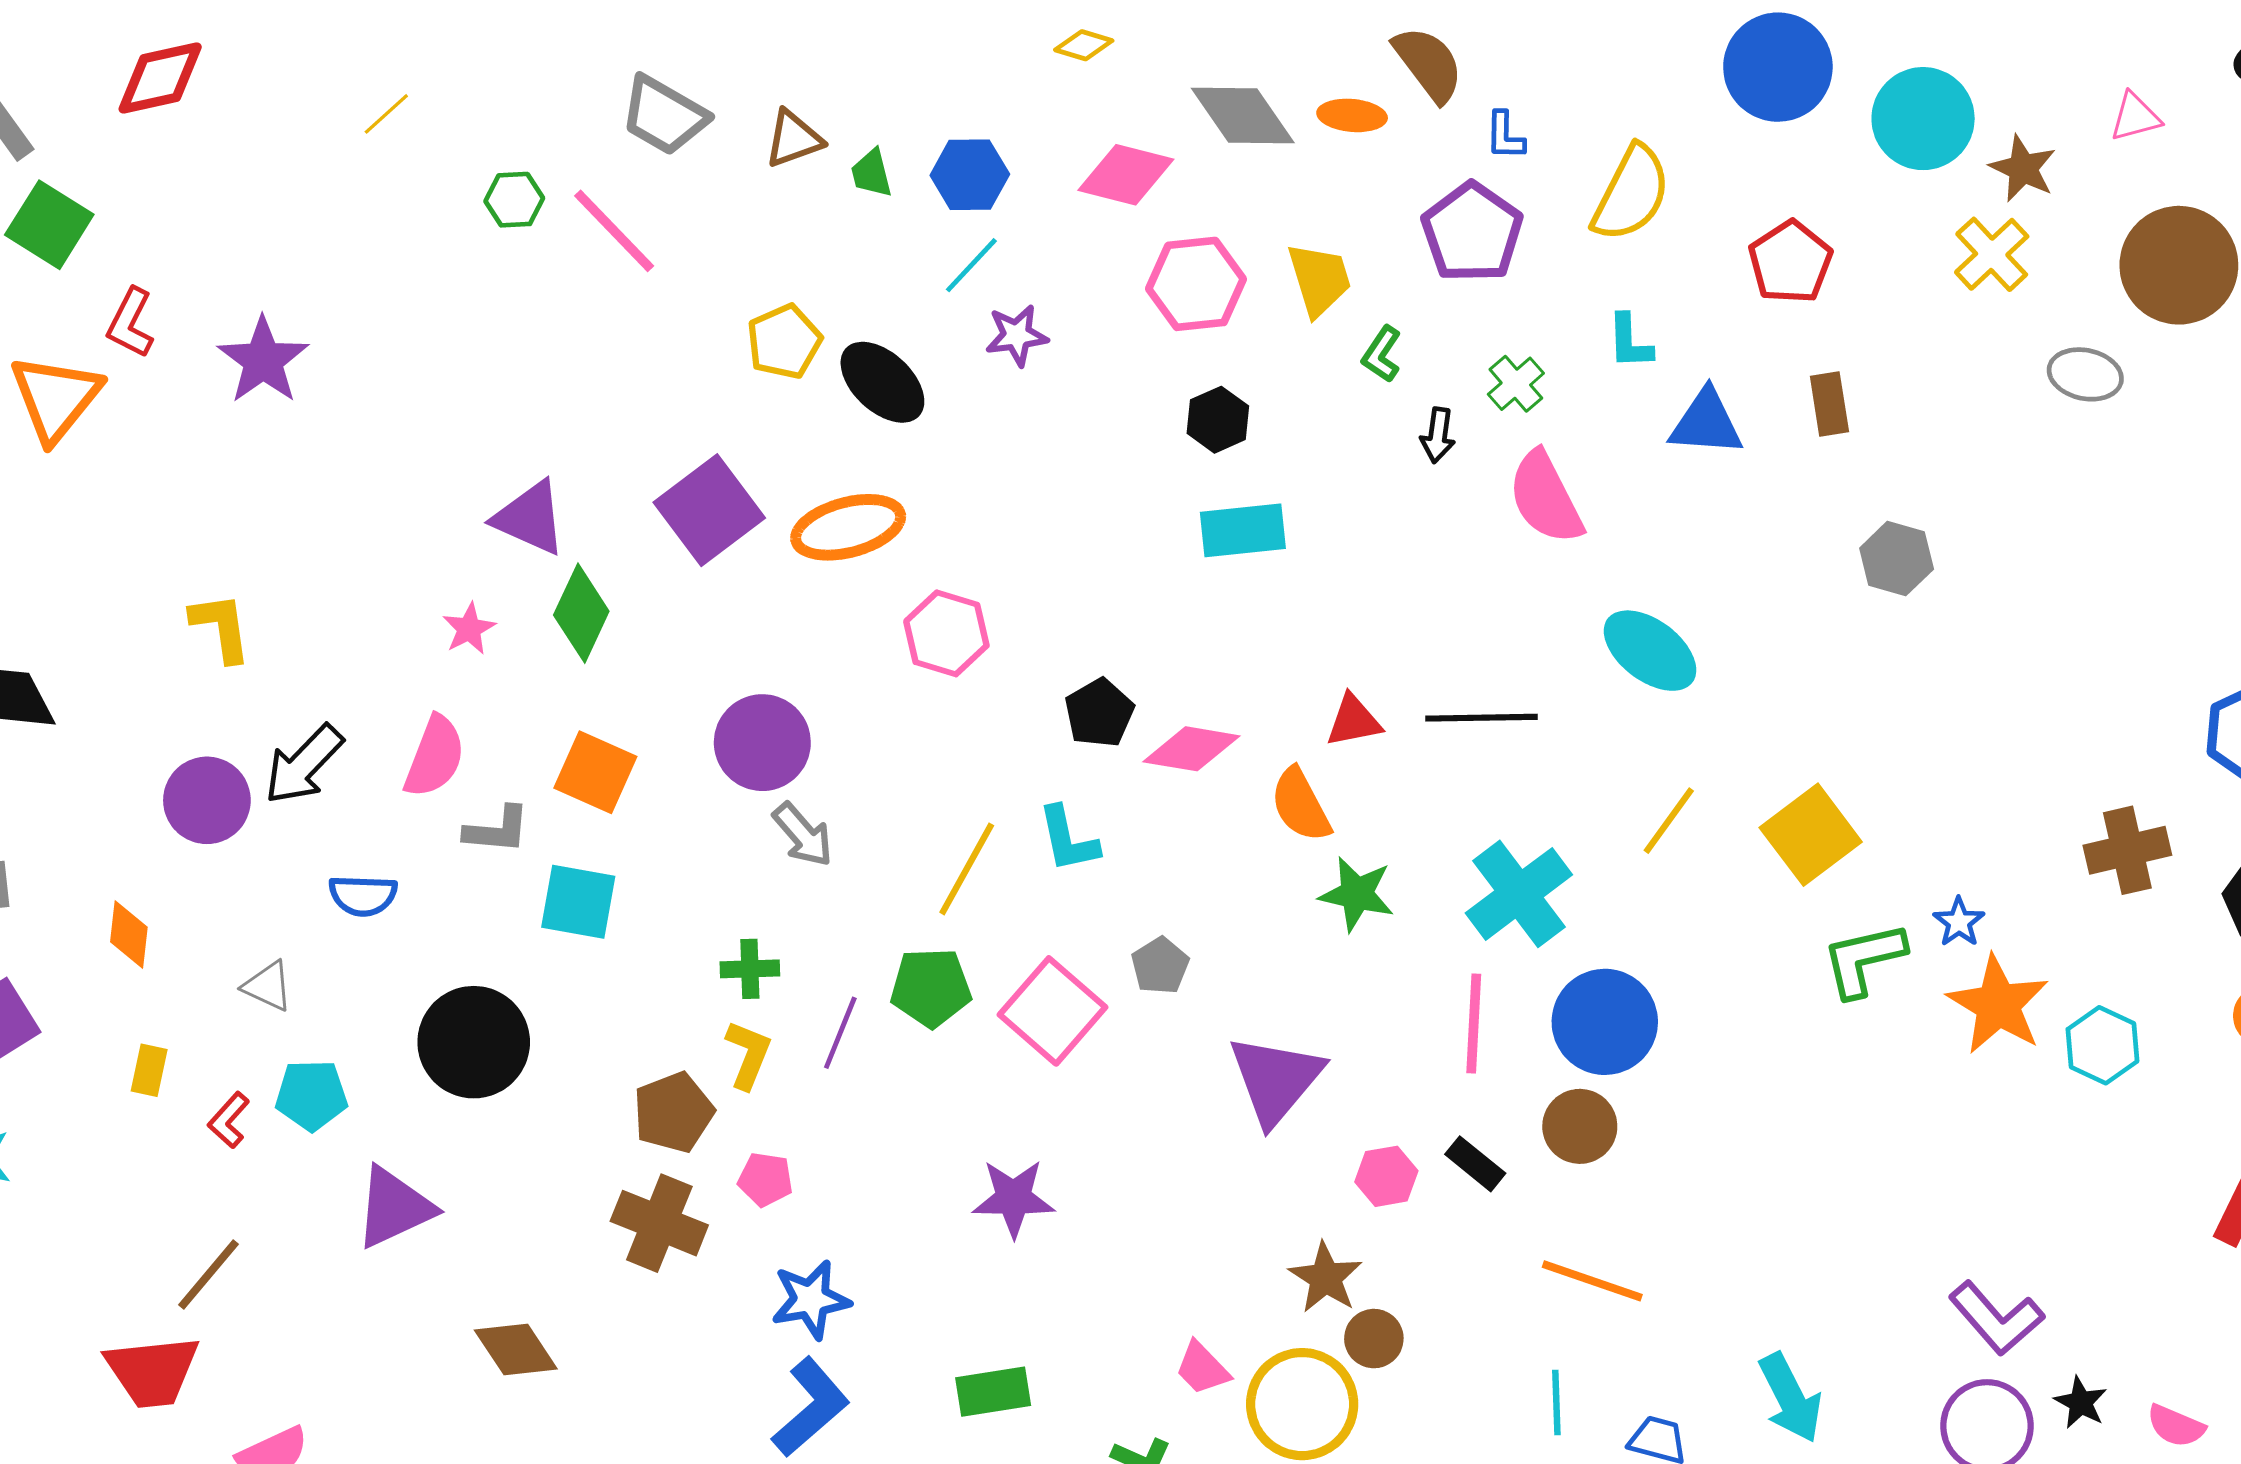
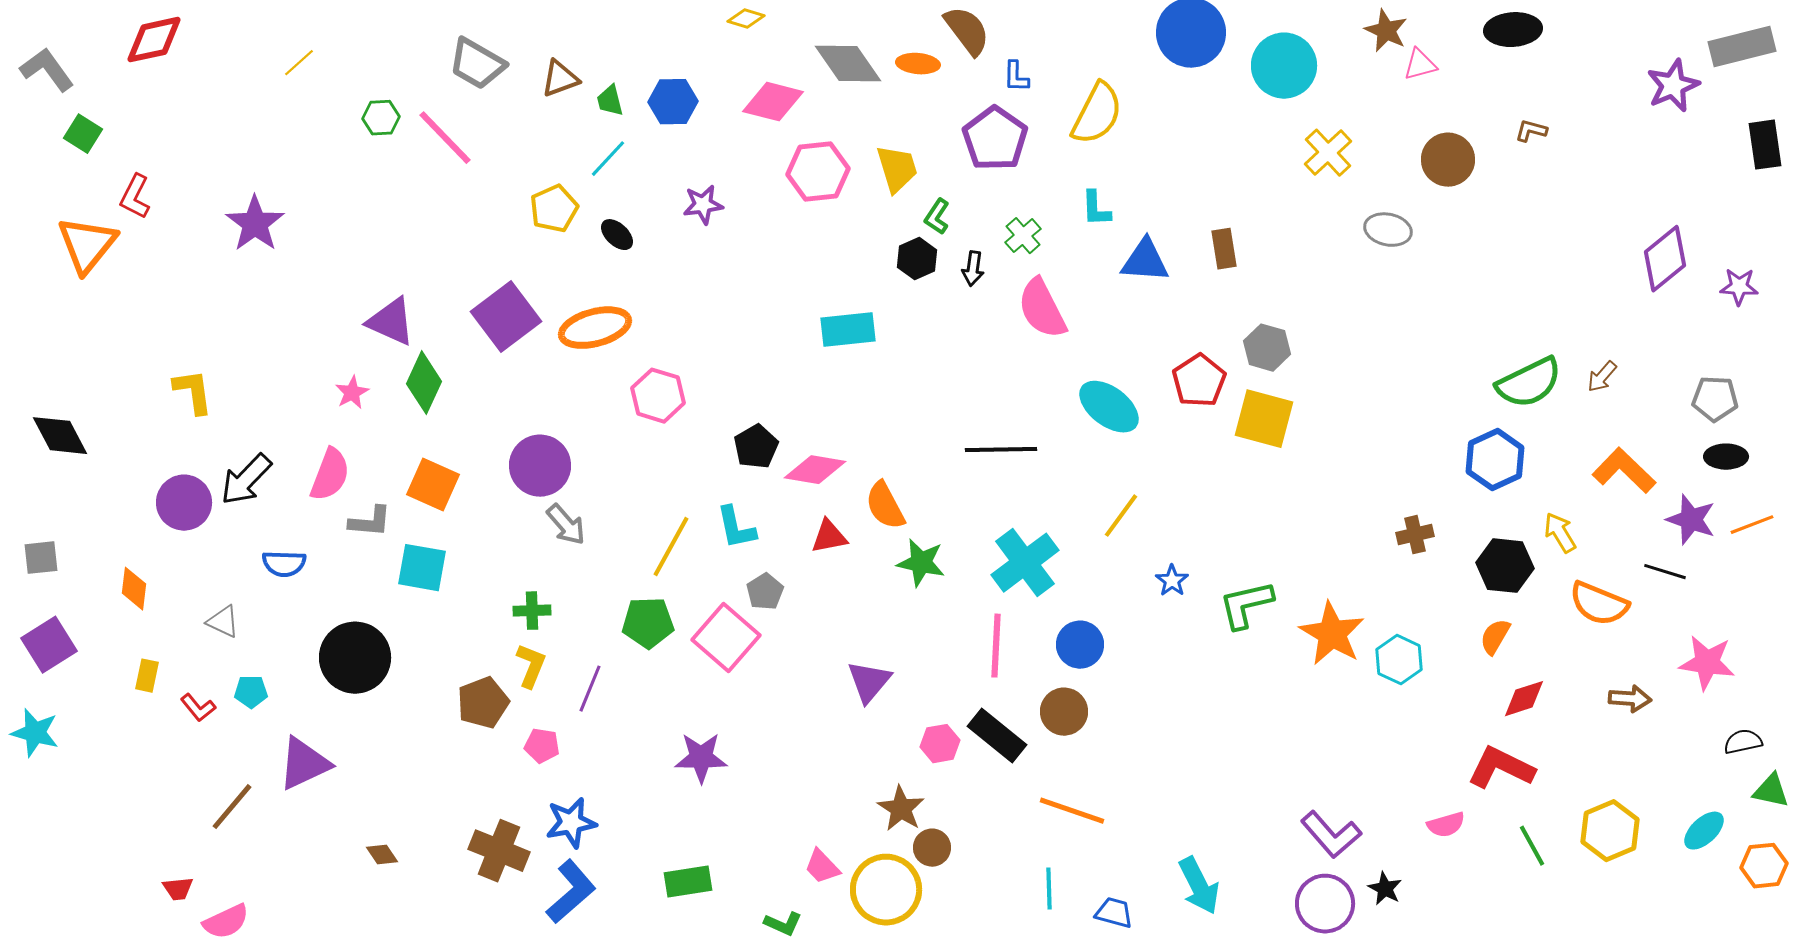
brown star: (2023, 168) -> (1386, 31), moved
green square: (49, 225) -> (83, 134), size x0.7
red pentagon: (1790, 262) -> (1199, 381), moved
cyan line: (971, 265) -> (608, 159), moved
brown circle: (2179, 265) -> (1448, 160), size x0.7
purple star: (263, 360) -> (255, 224), moved
black ellipse: (882, 382) -> (617, 235), size x0.6
black hexagon: (1218, 420) -> (917, 259), moved
red triangle: (1354, 721) -> (829, 537), moved
yellow square: (1811, 835) -> (1264, 419), moved, turned -38
brown cross: (2127, 850) -> (1415, 535), size x0.7
blue star: (1959, 922) -> (1172, 581), moved
gray pentagon: (1160, 966) -> (765, 592), moved
blue circle: (1605, 1022) -> (1080, 645), size x0.7
purple line: (840, 1033) -> (590, 689), moved
purple triangle: (1276, 1080) -> (869, 682), size x0.7
cyan pentagon: (311, 1095) -> (251, 692), size x0.7
red L-shape: (229, 1120) -> (198, 708), turned -81
black rectangle: (1475, 1164) -> (997, 736), size x1.5
brown cross: (659, 1223) -> (499, 851), moved
brown line: (208, 1275) -> (232, 807), moved
brown diamond: (516, 1349) -> (382, 855), size x0.6
red trapezoid: (152, 1371) -> (178, 889), moved, size x0.5
pink semicircle: (2176, 1426) -> (1446, 825), moved, turned -39

